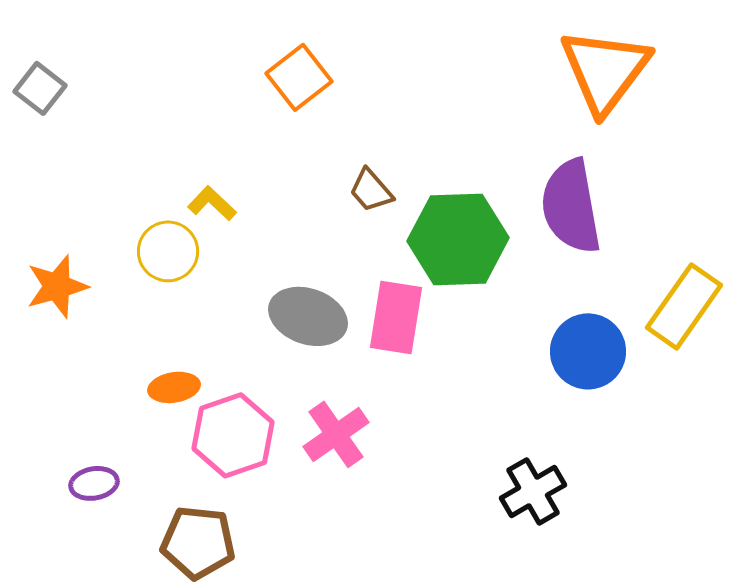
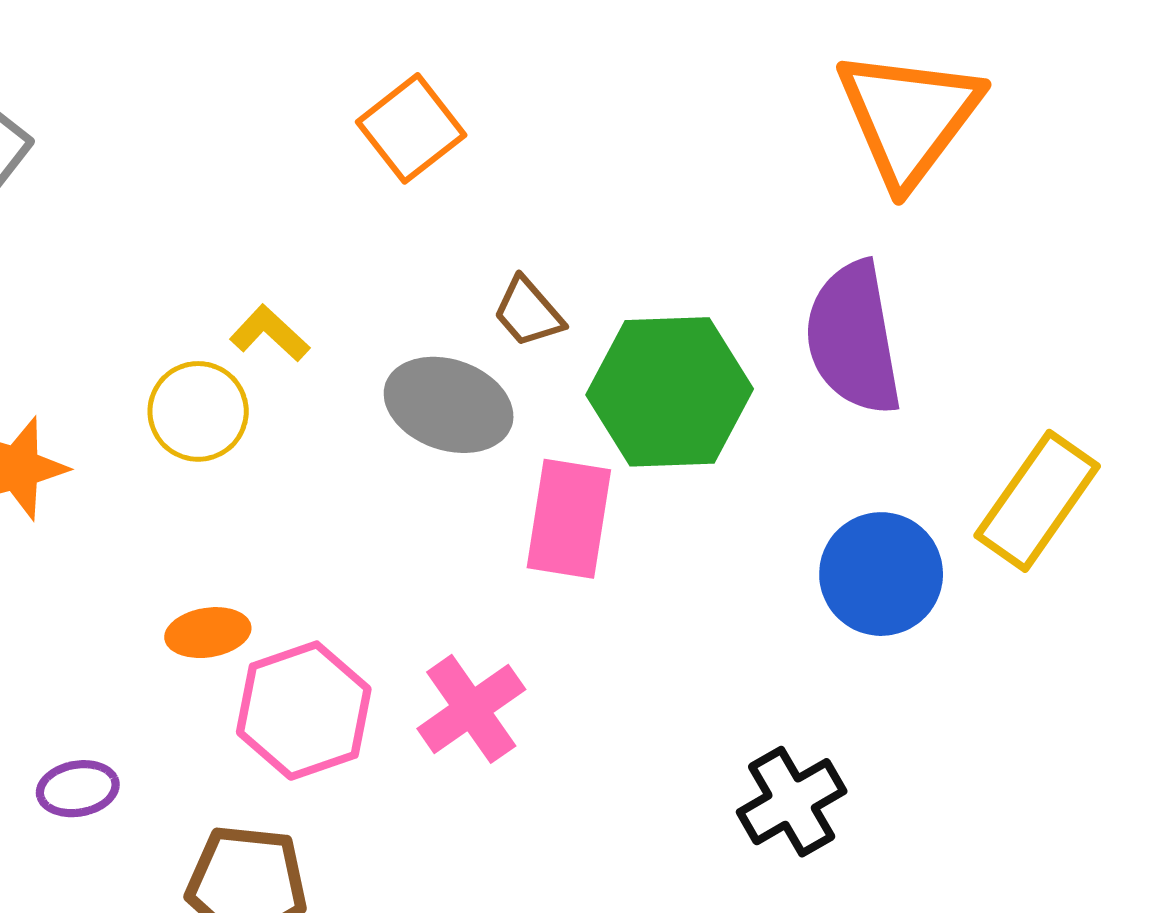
gray ellipse: (308, 316) -> (449, 405), moved

